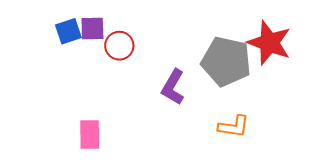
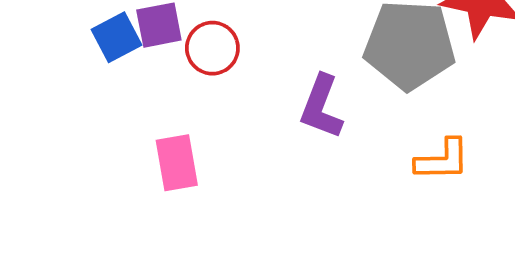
pink rectangle: (90, 134) -> (177, 163), moved

